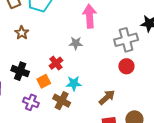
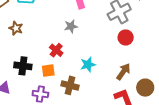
orange square: (44, 81) -> (48, 71), turned 32
cyan star: (74, 83) -> (88, 65), moved
brown arrow: (107, 97) -> (123, 72), moved

